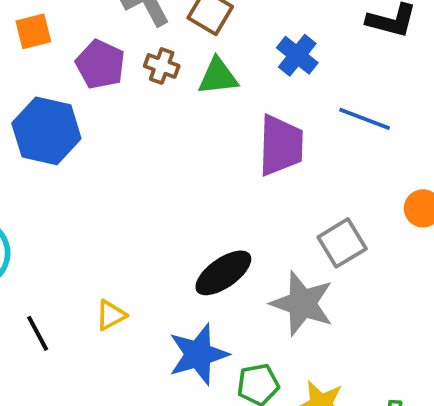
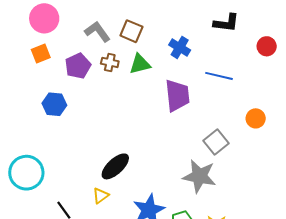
purple pentagon: (100, 64) -> (78, 66), turned 30
blue hexagon: (46, 131) -> (54, 104), size x0.7
black ellipse: (223, 273) -> (115, 166), moved

